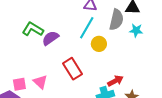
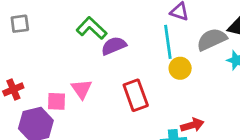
gray semicircle: (116, 20) -> (212, 39), turned -140
cyan line: (87, 28) -> (168, 42), turned -50
pink triangle: (40, 82) -> (81, 89), moved

